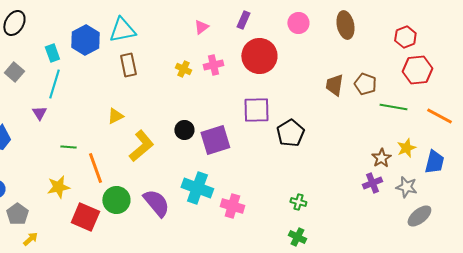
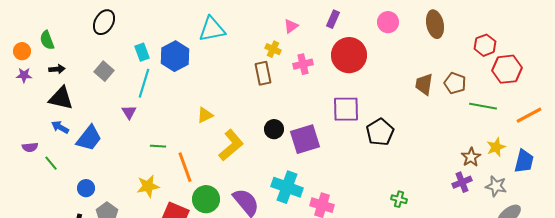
red hexagon: (405, 37) -> (485, 45), moved
blue hexagon: (85, 40) -> (175, 56), moved
brown rectangle: (128, 65) -> (263, 73), moved
yellow cross: (183, 69) -> (273, 49), moved
orange line: (439, 116) -> (529, 115), turned -56
green cross: (298, 202) -> (399, 199), moved

